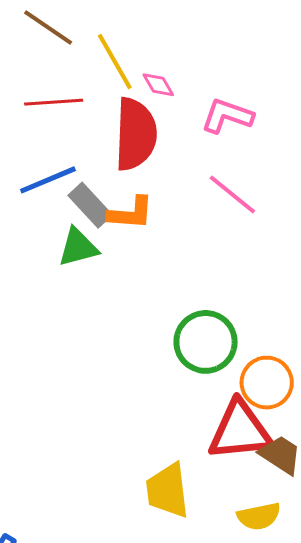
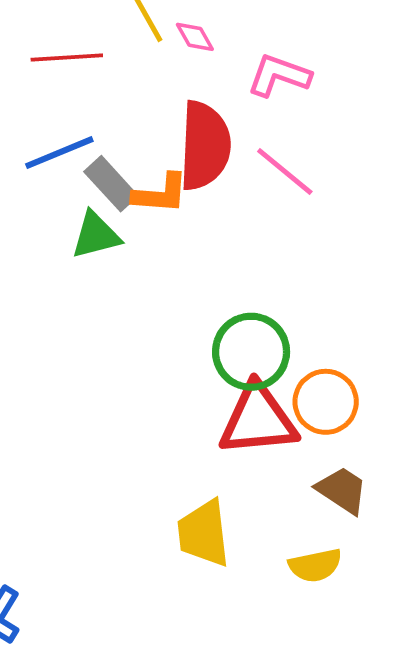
red semicircle: (136, 134) -> (205, 146), moved
red triangle: (240, 431) -> (258, 420), moved

